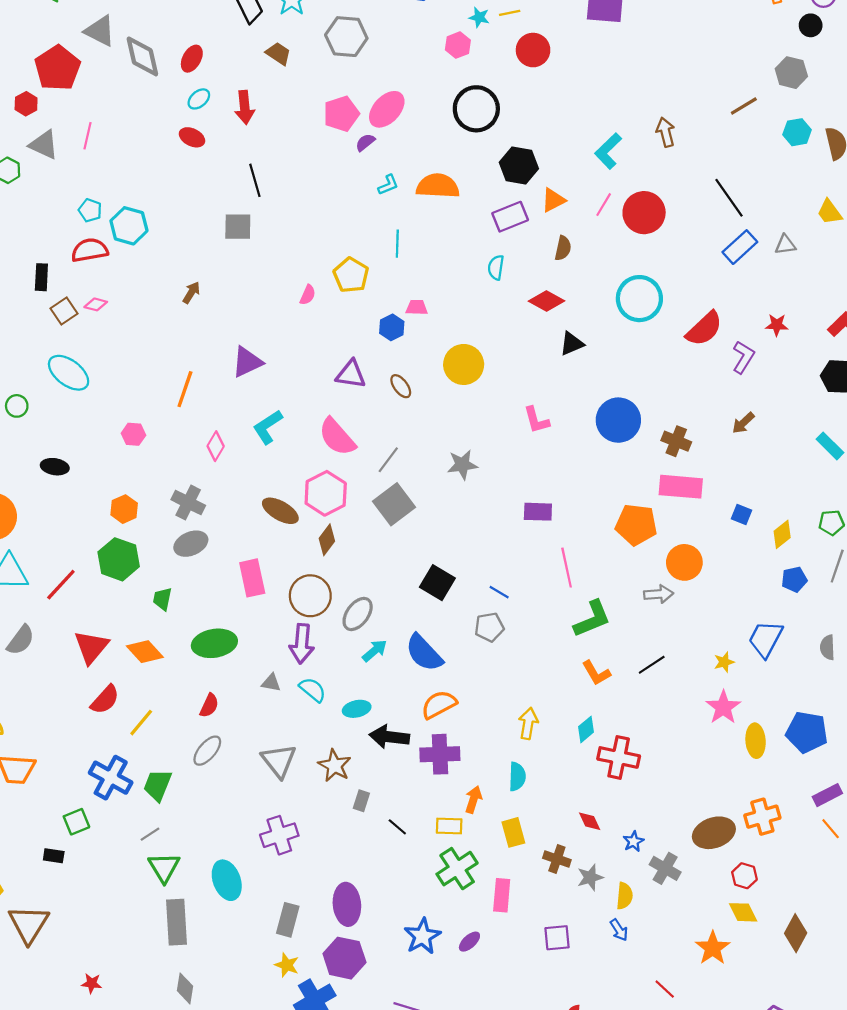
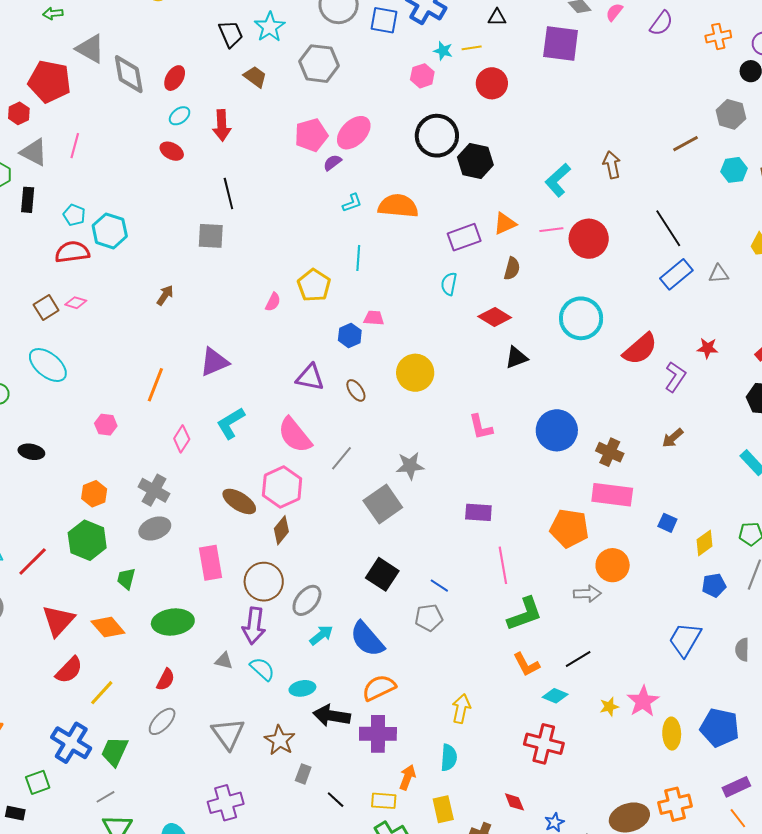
red pentagon: (58, 68) -> (49, 82), turned -30
black hexagon: (519, 166) -> (475, 161), moved
pink line: (604, 205) -> (551, 230), turned 50
black rectangle: (41, 277) -> (28, 200), moved
gray square: (394, 504) -> (383, 504), moved
yellow star: (724, 662) -> (609, 707), moved
cyan diamond: (586, 729) -> (555, 696), moved, turned 60

